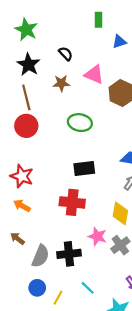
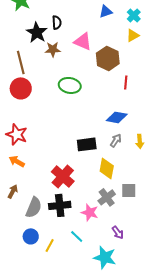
black semicircle: (66, 54) -> (57, 22), turned 40
black star: (28, 65) -> (37, 32), moved
black rectangle: (84, 169) -> (87, 144), moved
red cross: (72, 202) -> (63, 176), moved, turned 35
pink star: (97, 236) -> (90, 212), moved
brown arrow: (18, 239) -> (13, 191), turned 80

